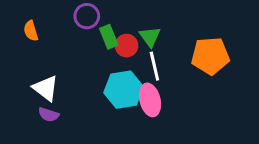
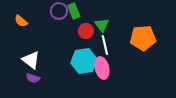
orange semicircle: (31, 31) -> (21, 21), turned -32
green rectangle: (109, 37) -> (74, 11), moved

